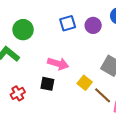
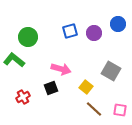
black square: (47, 84) -> (51, 88), turned -32
brown line: (103, 95) -> (94, 109), moved

